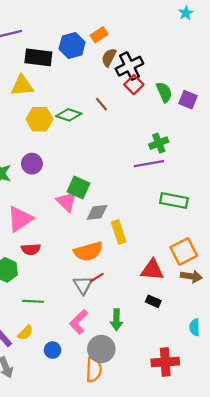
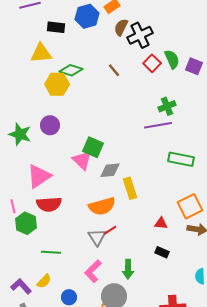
black rectangle: (38, 57) -> (56, 27), size x0.7
red square: (134, 85) -> (152, 63), moved
green diamond: (69, 115) -> (71, 70), moved
red semicircle: (31, 249) -> (49, 204), size x1.4
red triangle: (152, 270) -> (161, 223), size x0.6

